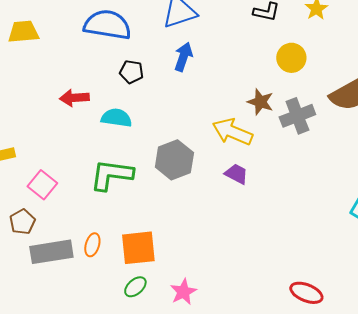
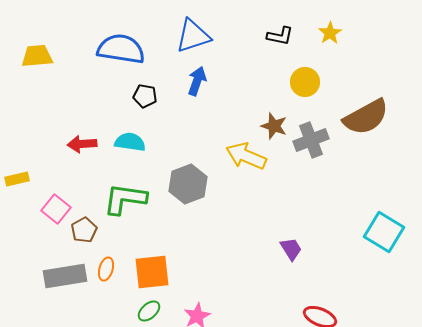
red arrow: (74, 98) -> (82, 144), moved
purple trapezoid: (236, 174) -> (291, 249), moved, turned 30
brown pentagon: (22, 222) -> (84, 230), moved

